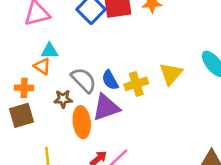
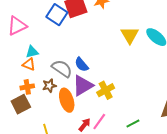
yellow triangle: (171, 74) -> (130, 35), moved
yellow cross: (136, 84) -> (106, 90), moved
orange cross: (24, 88) -> (27, 87), moved

